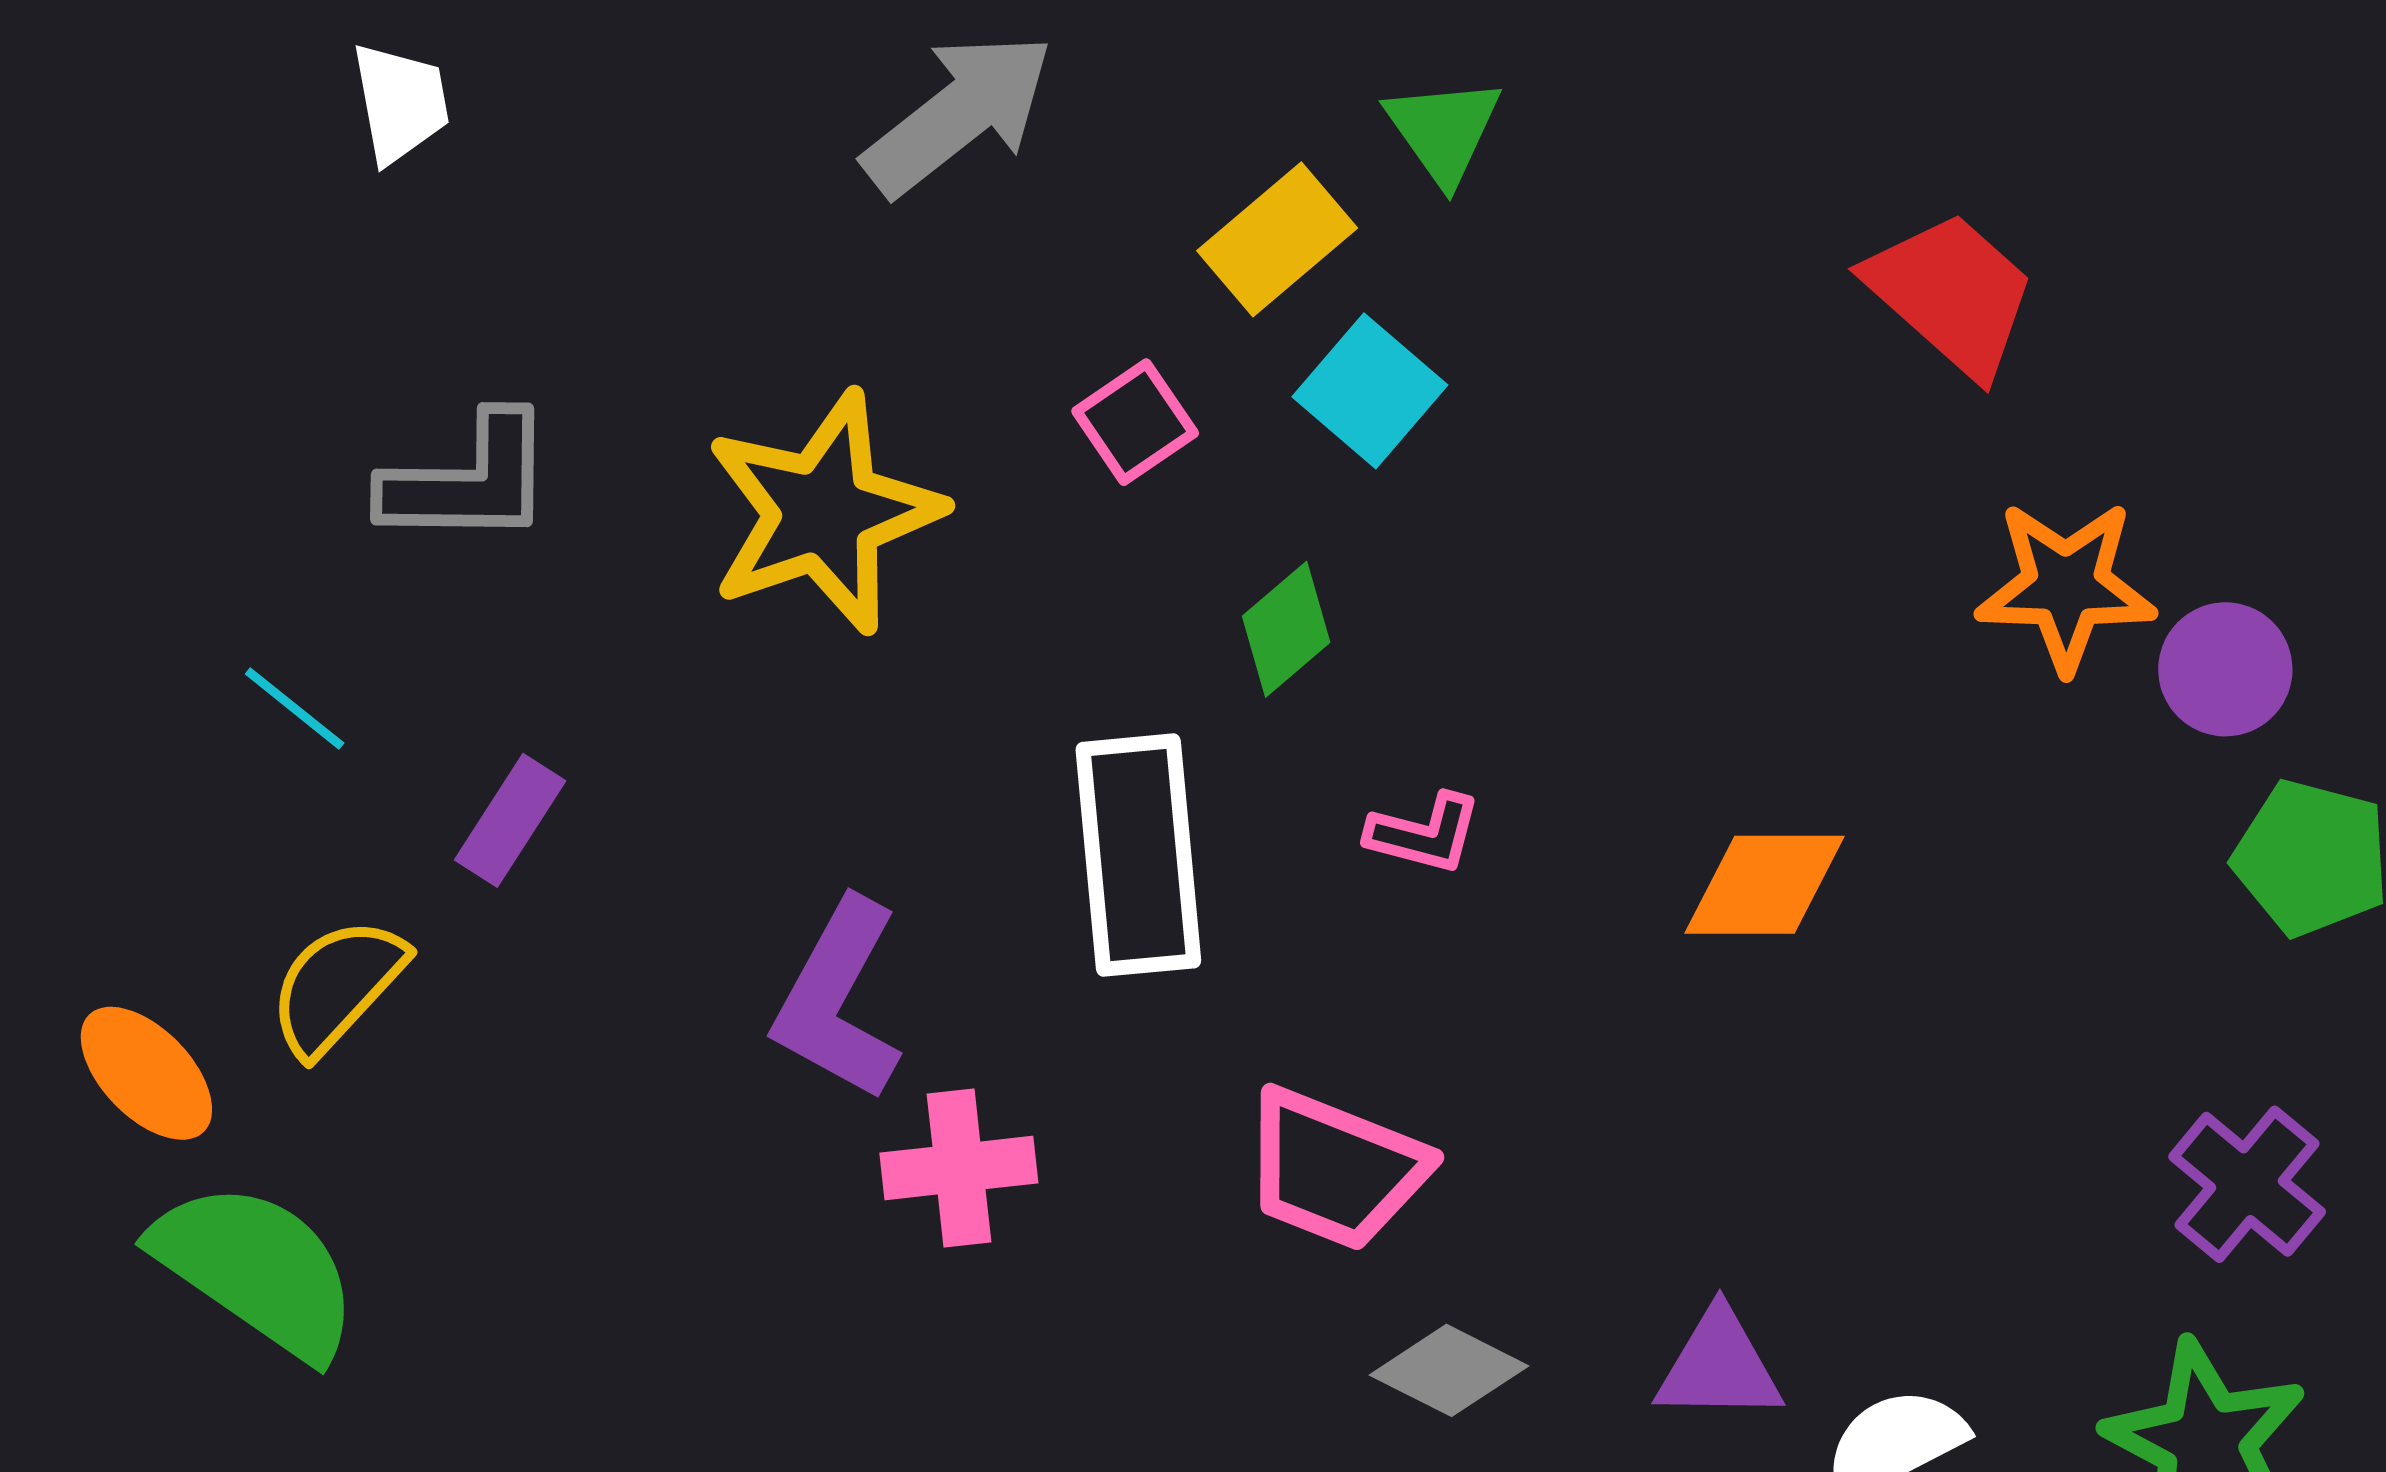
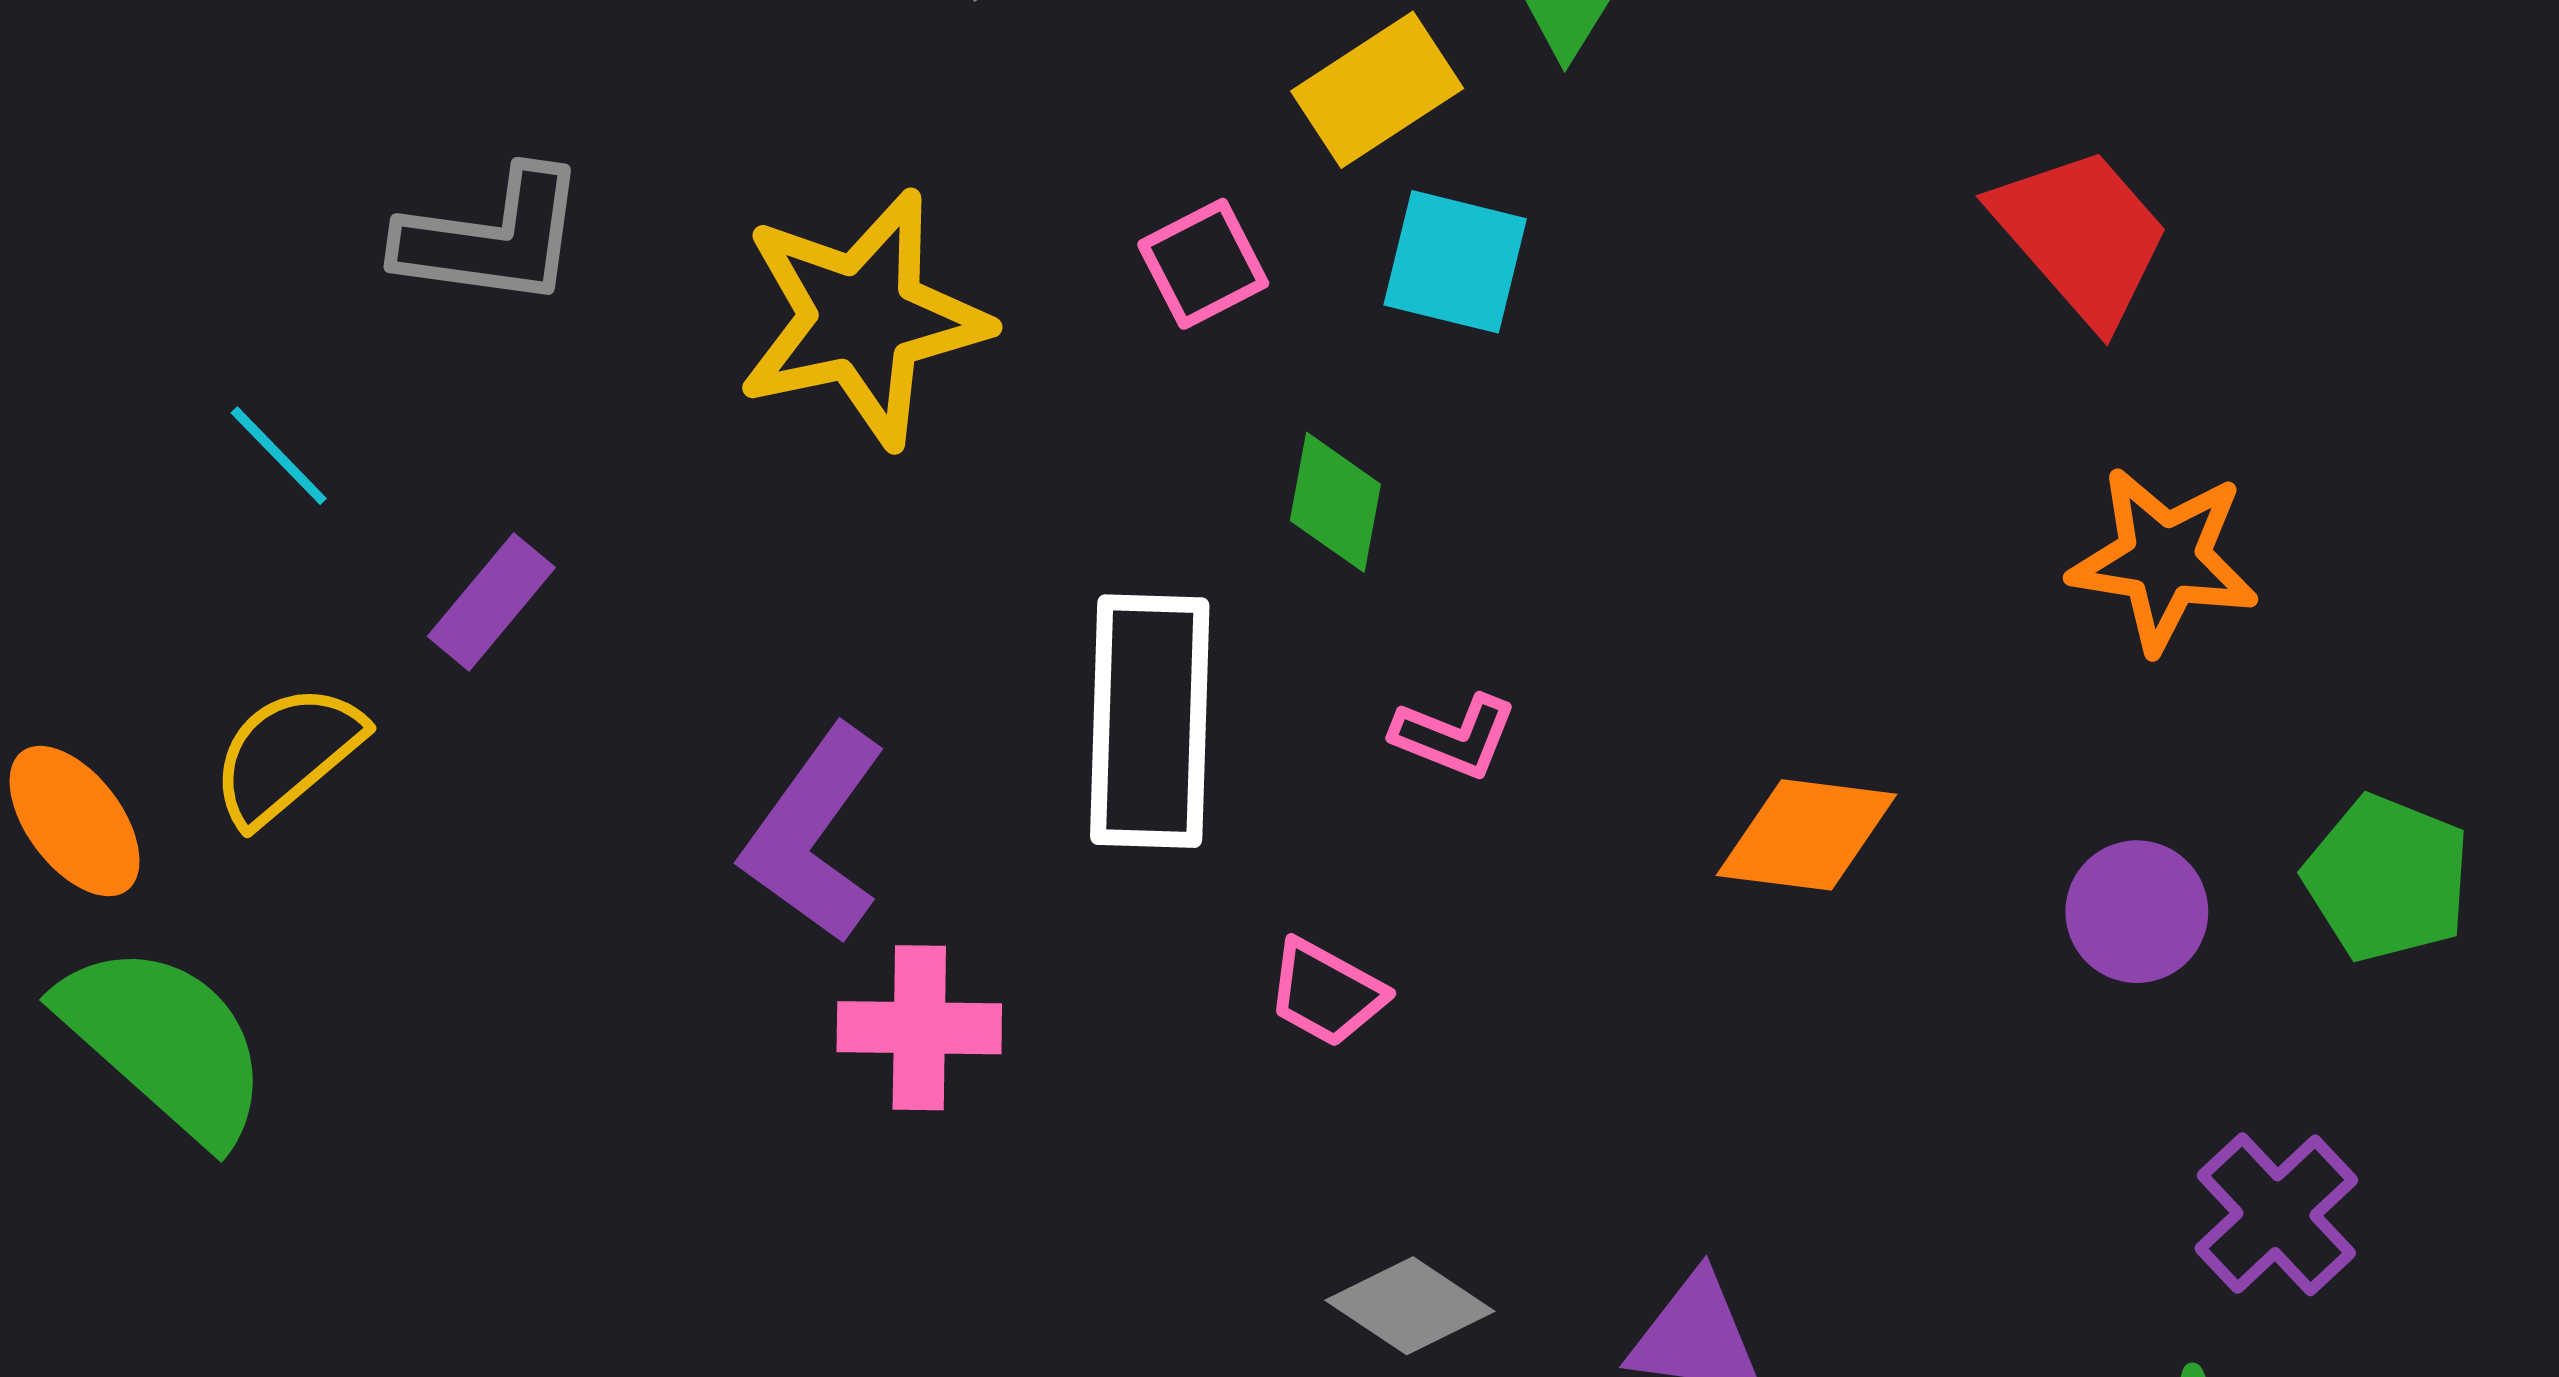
cyan square: (1370, 391) -> (1455, 262), turned -34
green diamond: (1286, 629) -> (1335, 502), turned -46
purple circle: (2225, 669) -> (2137, 912), moved
pink trapezoid: (1335, 1169) -> (1326, 993), moved, size x0.6

